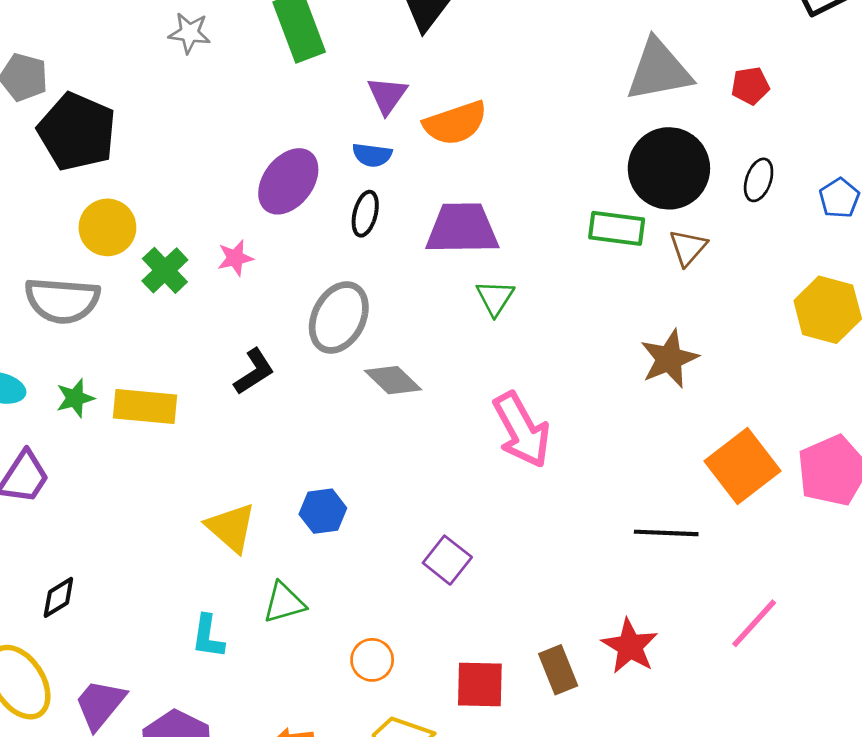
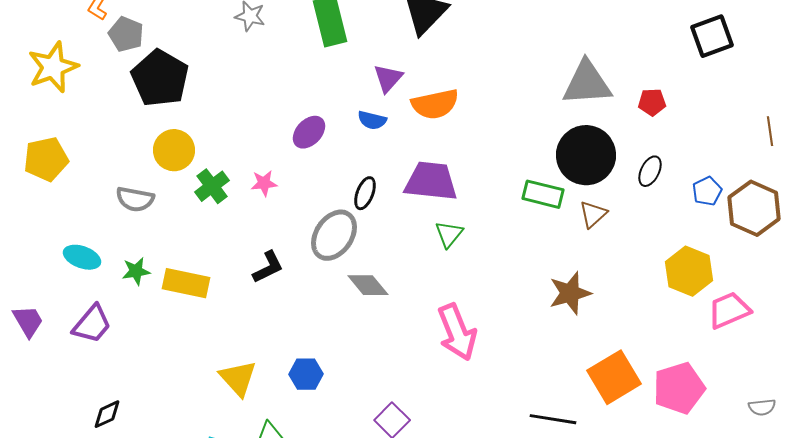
purple ellipse: (288, 181) -> (309, 132), size x0.7
black ellipse: (365, 214) -> (365, 193), moved
gray semicircle: (62, 300) -> (135, 199), size x0.7

